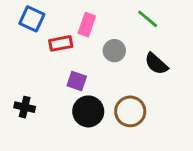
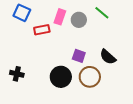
gray circle: (114, 51) -> (79, 20), moved
black semicircle: (156, 64) -> (108, 57), moved
purple square: (77, 81) -> (79, 56), moved

